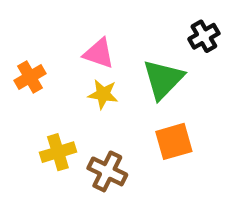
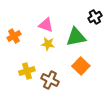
green triangle: (163, 79) -> (76, 37), turned 35
orange square: (174, 141) -> (81, 66), turned -30

